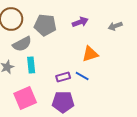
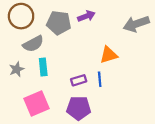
purple arrow: (80, 22) -> (86, 16), moved
gray arrow: (115, 26) -> (136, 24), size x1.6
blue line: (82, 76) -> (100, 79), turned 56

